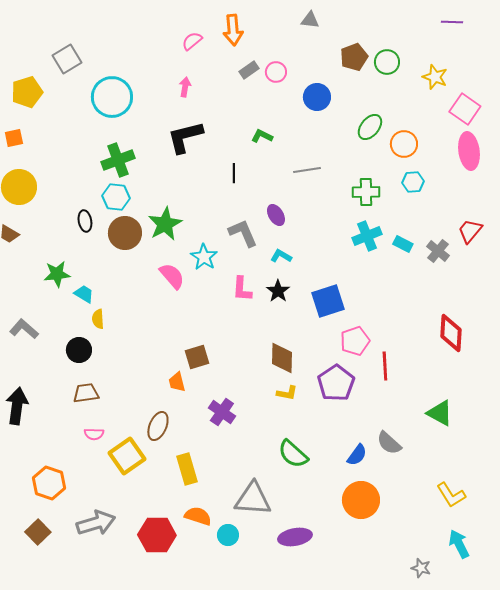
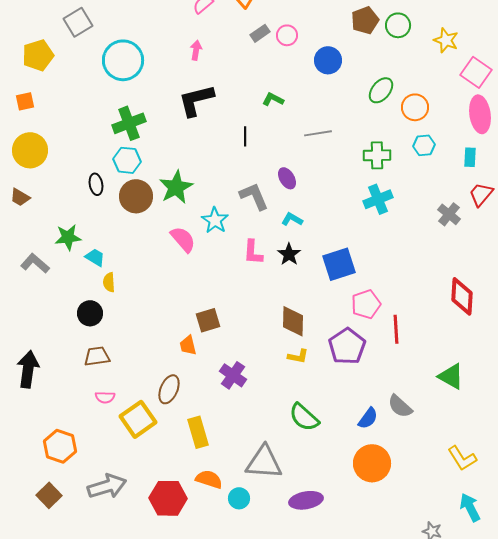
cyan rectangle: (403, 244) -> (470, 157), moved, turned 66
gray L-shape: (24, 329) -> (35, 263), moved

